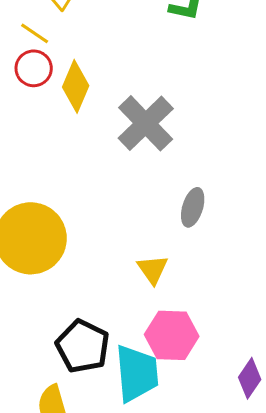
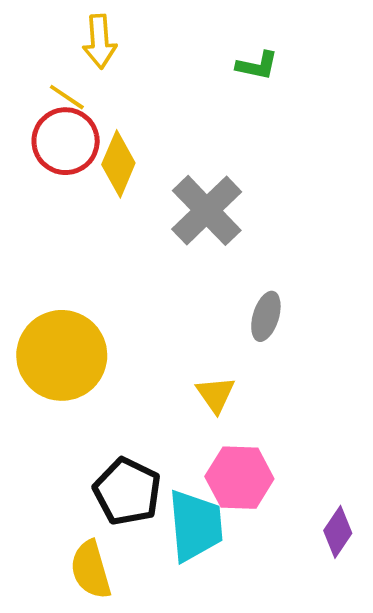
red circle: (34, 68) -> (66, 141), size x1.4

